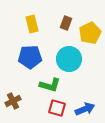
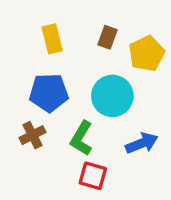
green L-shape: (50, 85) -> (81, 138), turned 105
brown cross: (13, 101) -> (33, 135), moved
blue arrow: (85, 109) -> (142, 143), moved

